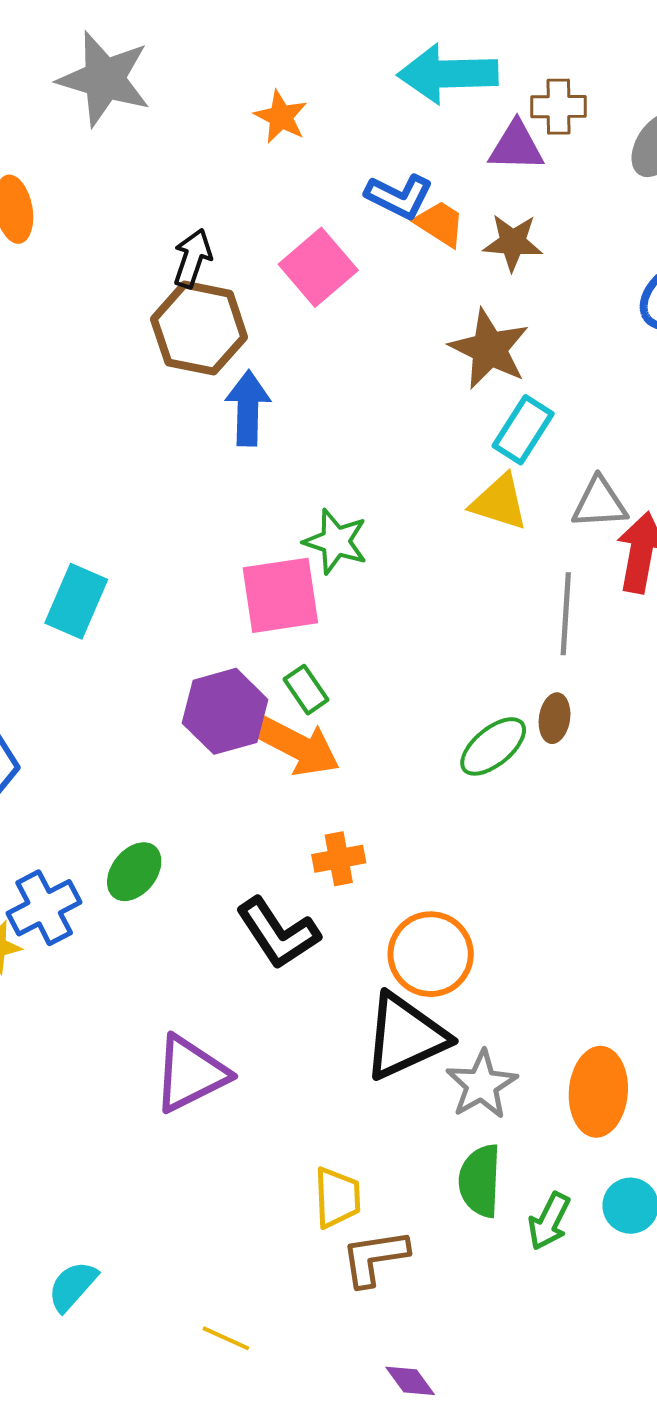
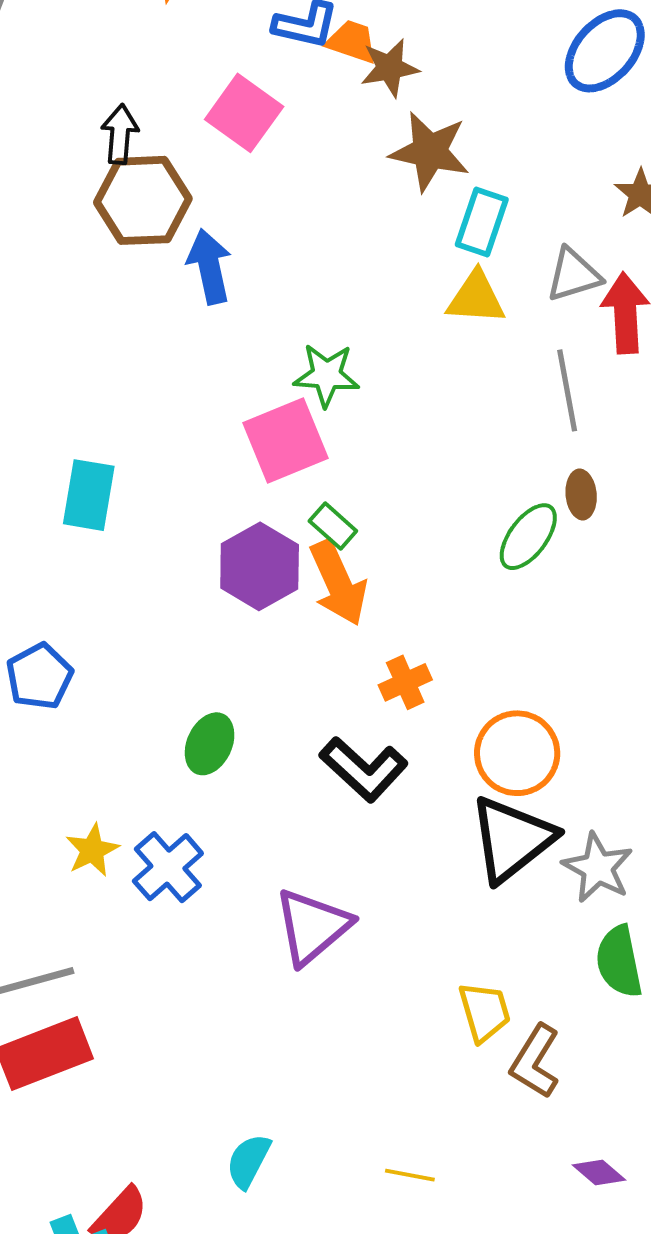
brown star: (513, 242) -> (390, 68), moved
orange arrow: (298, 746) -> (338, 583), turned 52
blue cross: (44, 908) -> (168, 867), moved
brown L-shape: (375, 1258) -> (535, 1061), turned -36

